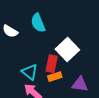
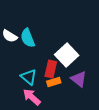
cyan semicircle: (38, 23) -> (28, 38), moved
purple triangle: (80, 84) -> (79, 79), moved, turned 30

